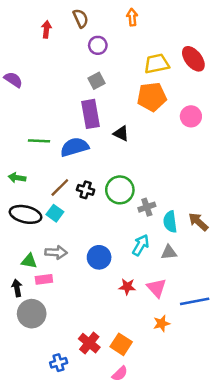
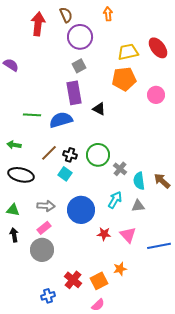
red arrow: (46, 29) -> (38, 24), size x1.6
purple circle: (98, 45) -> (80, 37), size x1.6
gray cross: (147, 207) -> (120, 169), turned -32
cyan square: (55, 213) -> (65, 174), moved
blue circle: (99, 257) -> (81, 210), size x1.4
green triangle: (29, 261) -> (13, 210), moved
pink rectangle: (44, 279) -> (44, 228), moved, turned -32
gray circle: (32, 314) -> (42, 250), moved
orange star: (162, 323) -> (120, 269), moved
orange square: (121, 344) -> (99, 281), turned 30

